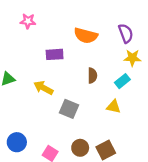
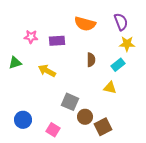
pink star: (28, 21) -> (31, 37), moved
gray square: (69, 109) -> (70, 102), moved
brown circle: (80, 148) -> (85, 117), moved

